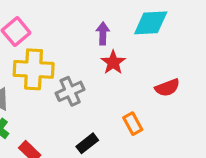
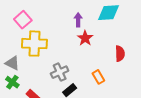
red semicircle: (167, 88) -> (120, 54), turned -70
gray cross: (70, 91) -> (60, 72), moved

